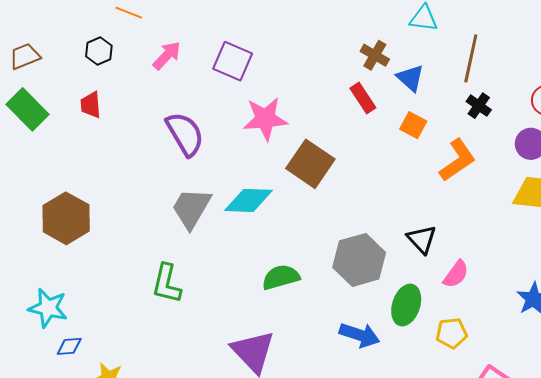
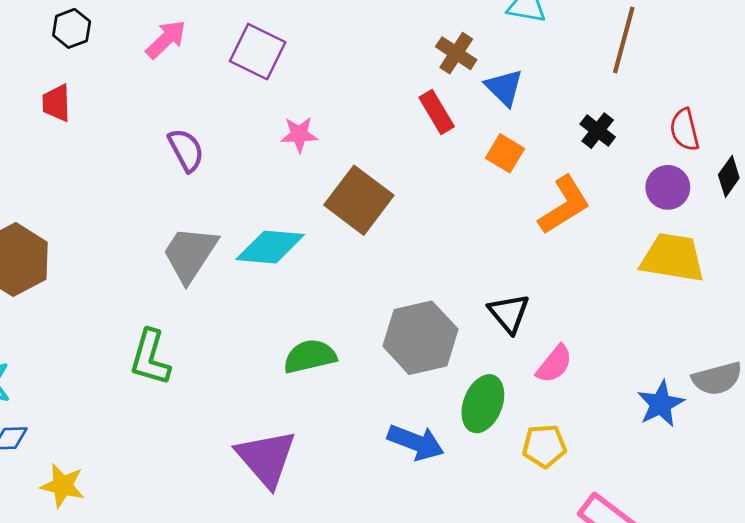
brown line: (471, 58) -> (624, 40), moved
pink star: (265, 119) -> (299, 134), size x0.6
purple semicircle: (185, 134) -> (186, 150), size x0.7

